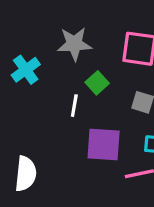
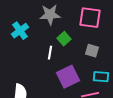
purple square: (104, 144) -> (68, 77), turned -30

